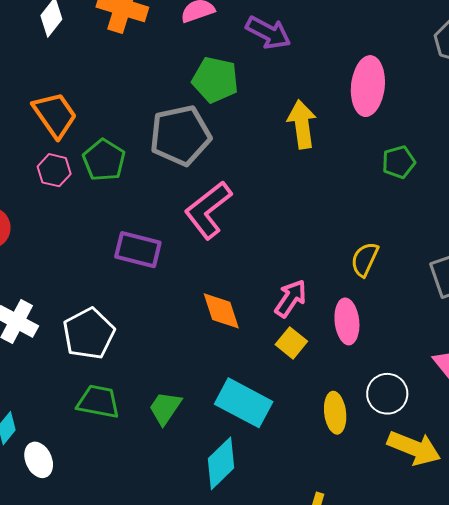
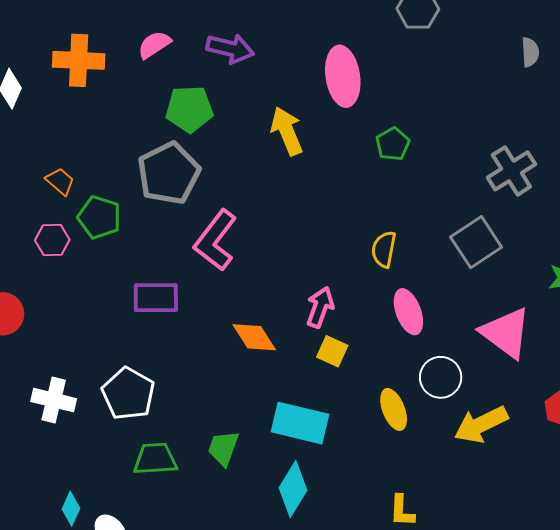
orange trapezoid: (55, 115) -> (60, 181), moved, size x0.6
pink ellipse: (347, 321) -> (408, 312), moved
yellow arrow: (414, 448) -> (481, 424), turned 146

